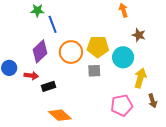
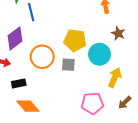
orange circle: (71, 52) -> (42, 57), moved
black rectangle: (48, 86) -> (19, 83), moved
brown arrow: (153, 101) -> (125, 102), turned 56

